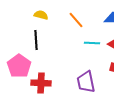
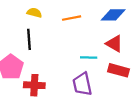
orange line: (76, 20) -> (72, 18), turned -60
cyan line: (92, 43) -> (89, 57), moved

